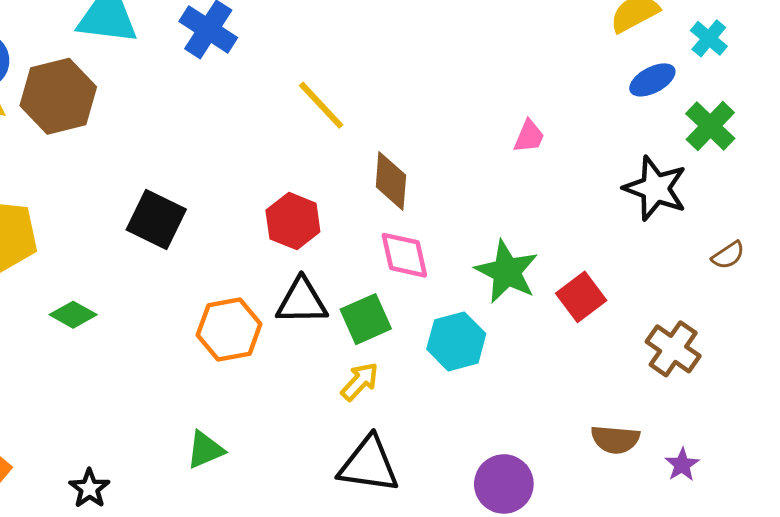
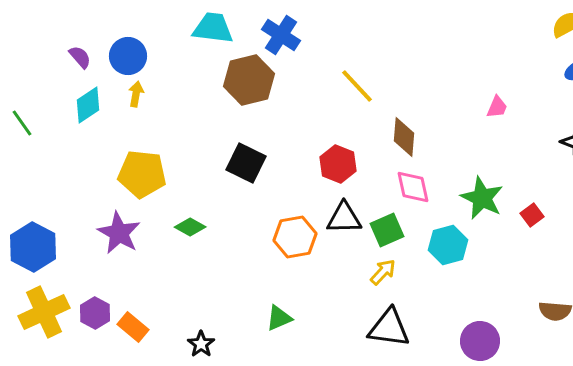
brown hexagon: (58, 96) -> (249, 80), moved
red square: (581, 297) -> (532, 215), size x0.7

